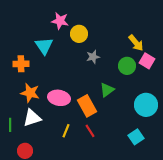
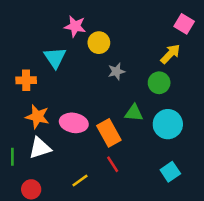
yellow arrow: (136, 43) -> (170, 54), turned -96
pink square: (147, 61) -> (184, 24), moved
green triangle: (107, 90) -> (134, 113), turned 42
cyan circle: (146, 105) -> (168, 124), moved
yellow line: (66, 131) -> (80, 181), moved, turned 32

